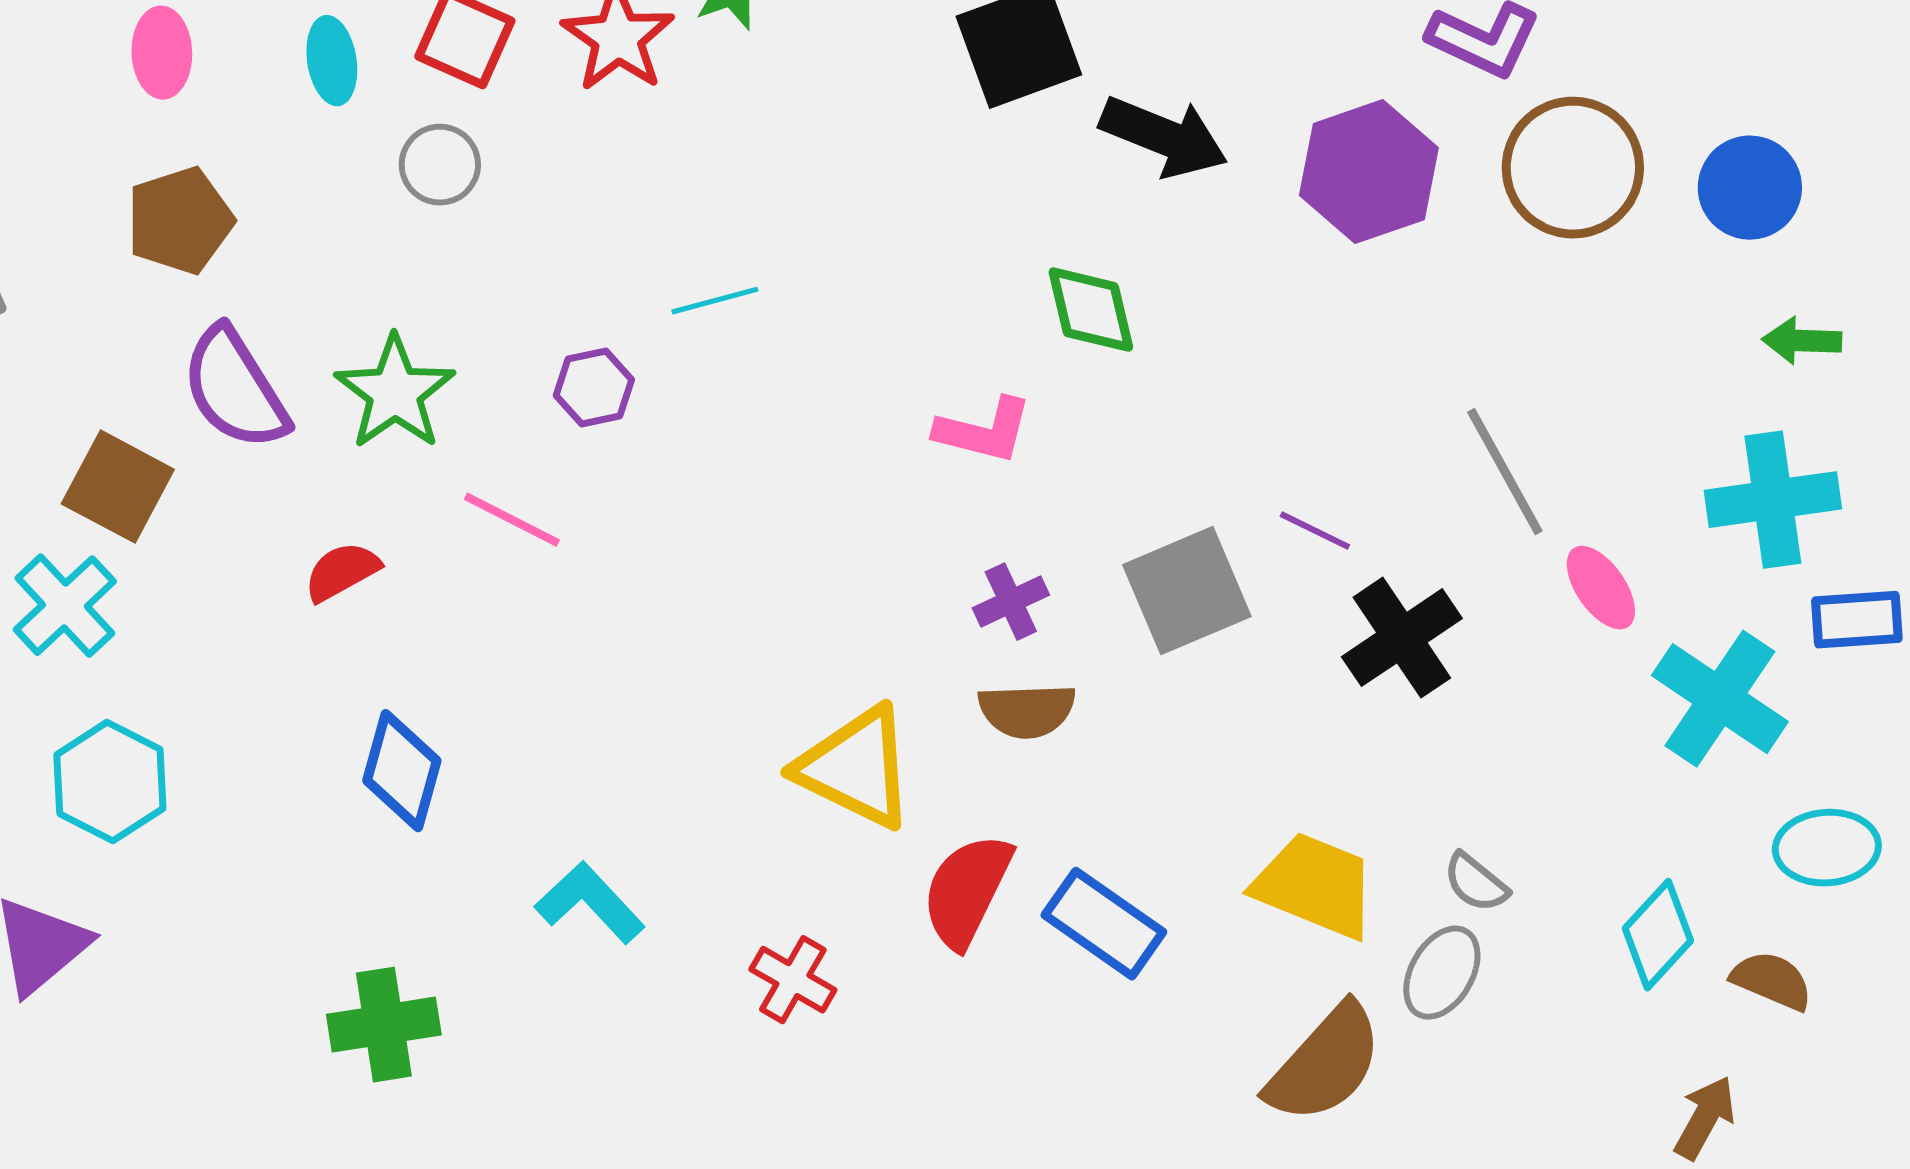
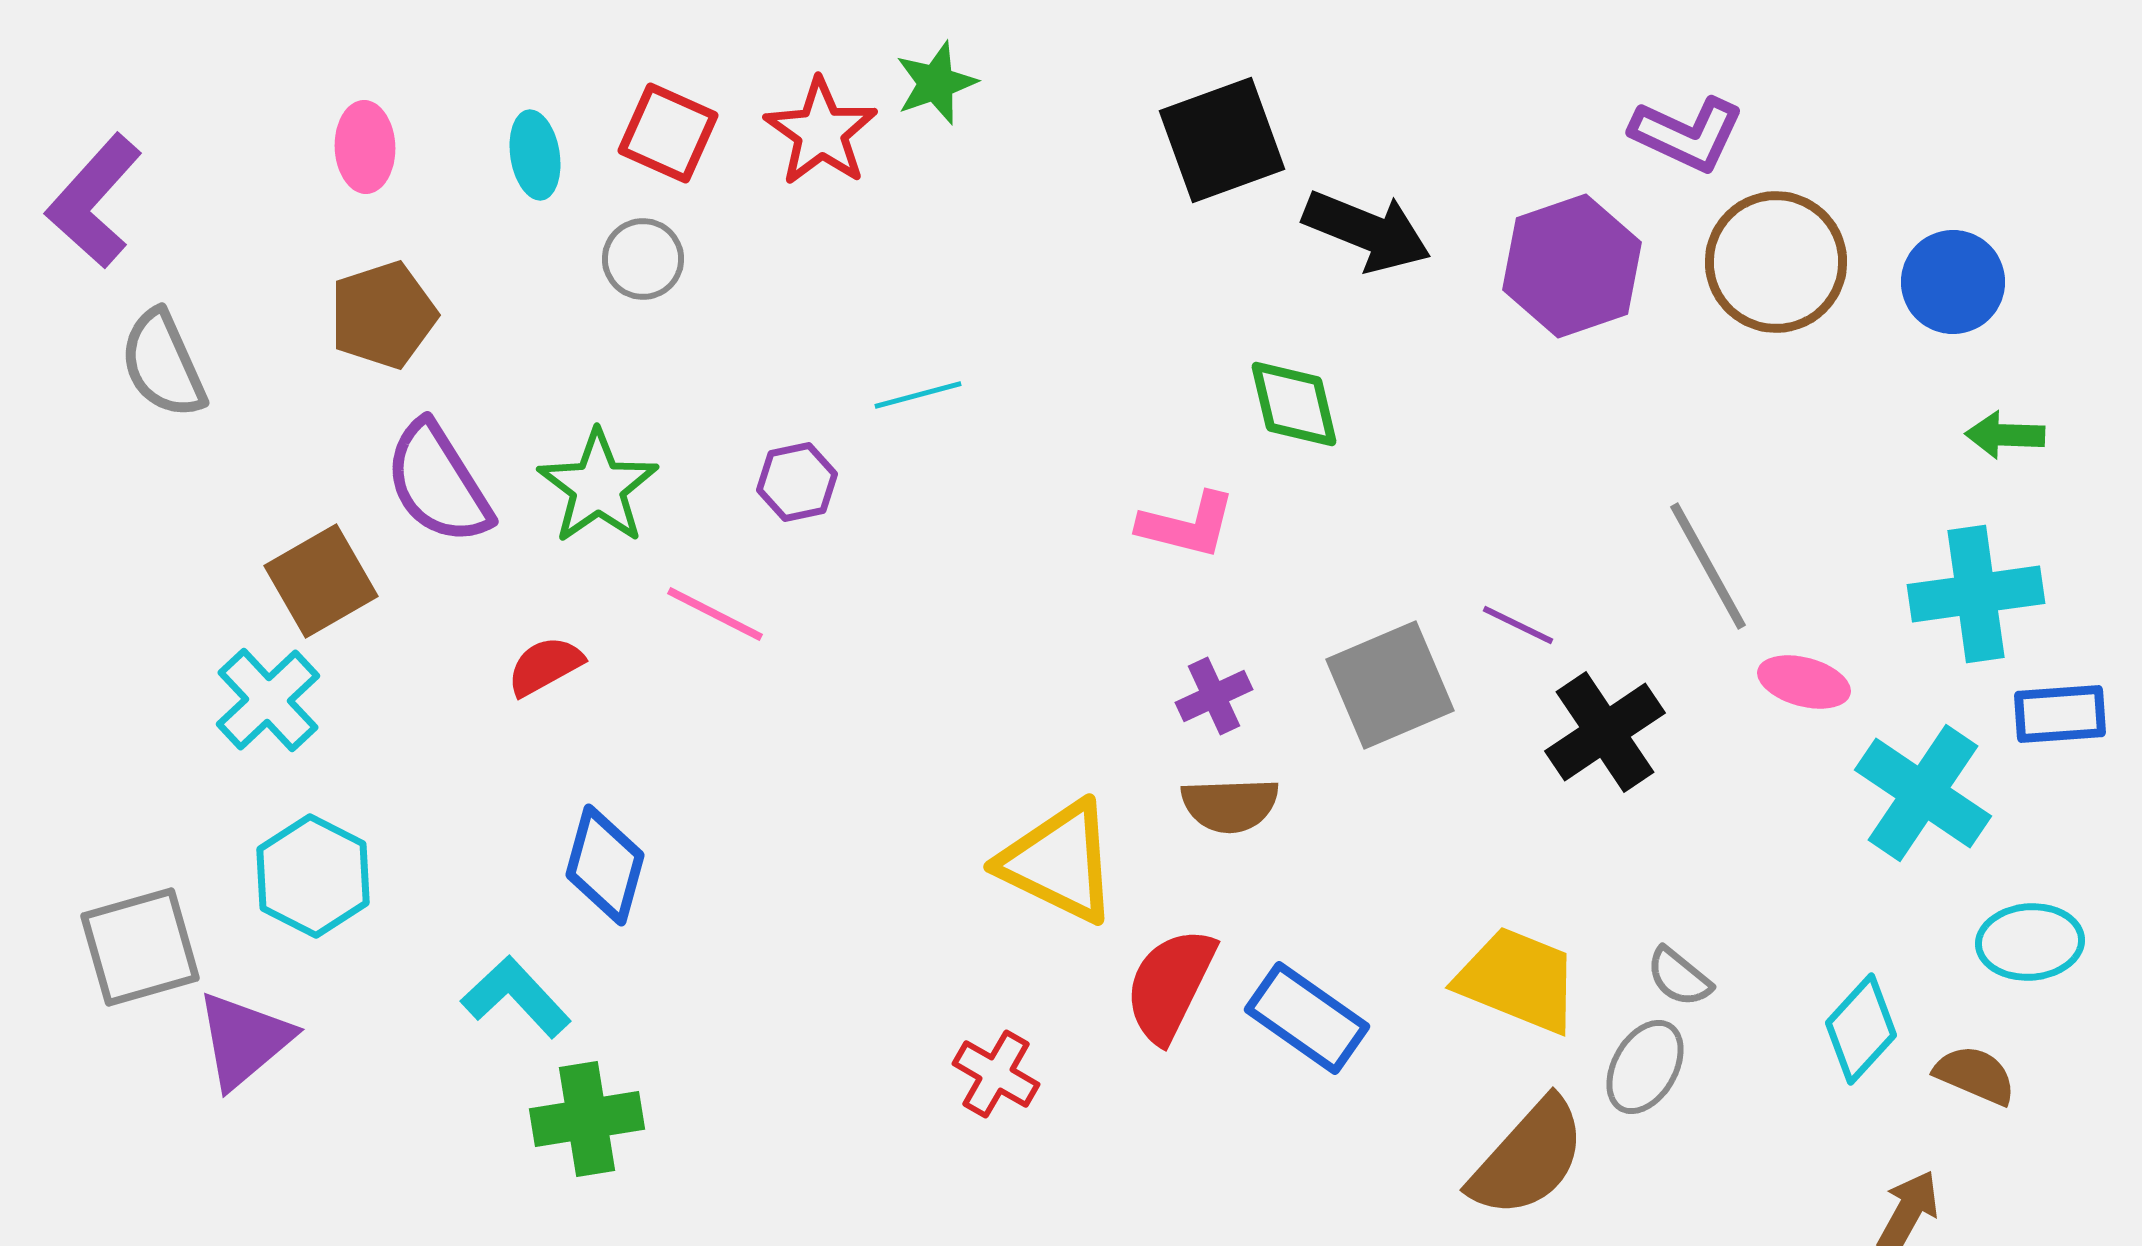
brown square: (118, 487) -> (321, 581), turned 32
pink ellipse: (1601, 588) -> (1804, 682), turned -40
cyan L-shape: (590, 903) -> (516, 997), moved

